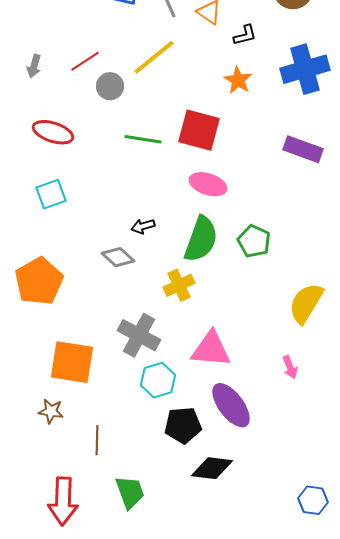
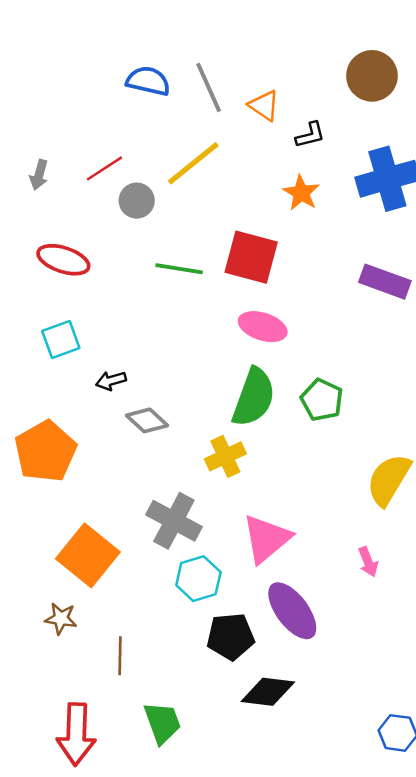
black arrow: (143, 226) -> (111, 381), moved
pink triangle: (211, 349) -> (267, 539), turned -45
orange square: (72, 362) -> (88, 555), turned 30

